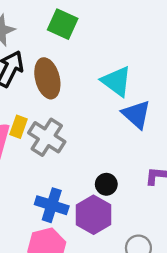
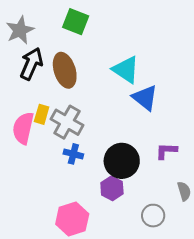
black circle: (106, 184) -> (122, 161), size x1.8
blue cross: (52, 205) -> (73, 154), moved, size x0.7
purple hexagon: (94, 215) -> (112, 188), size x0.7

